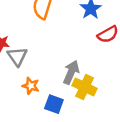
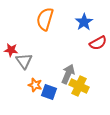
blue square: (54, 104) -> (49, 92), moved

